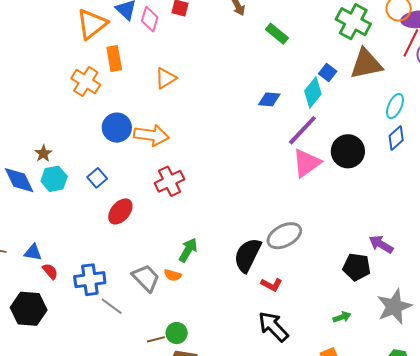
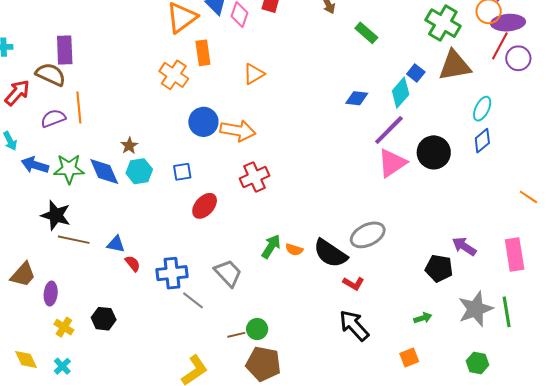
blue square: (97, 178) -> (182, 172), turned 30
black semicircle: (248, 255) -> (330, 253), turned -84
orange semicircle: (173, 275) -> (294, 250), moved
black hexagon: (29, 309) -> (104, 319), moved, size x0.7

